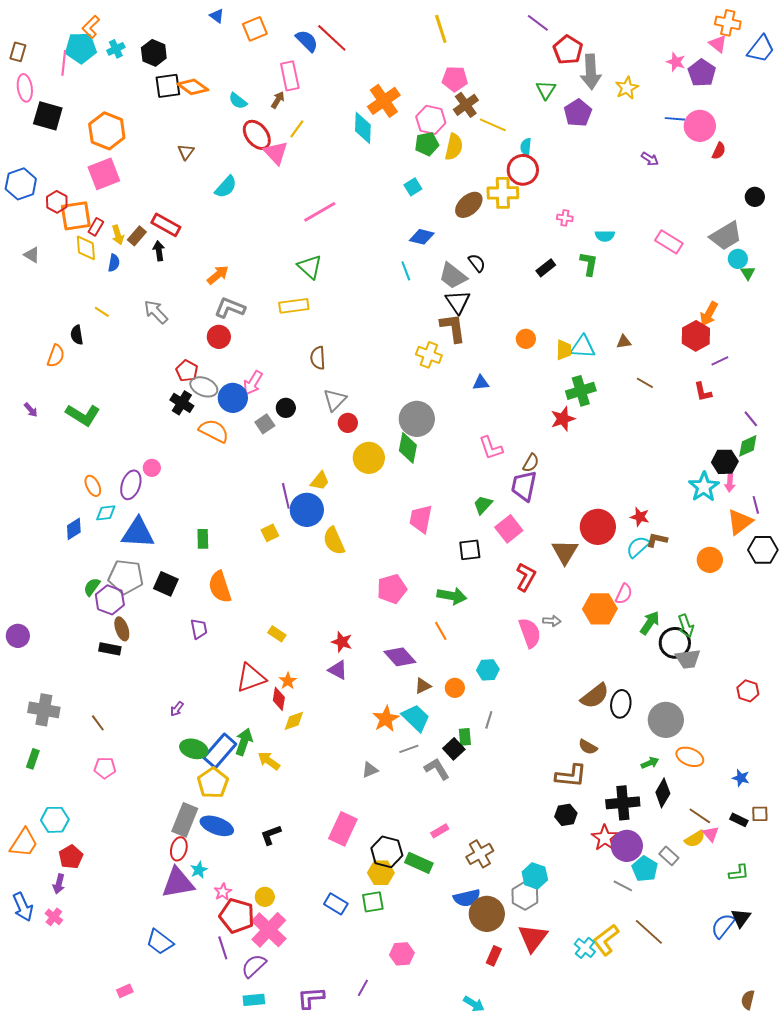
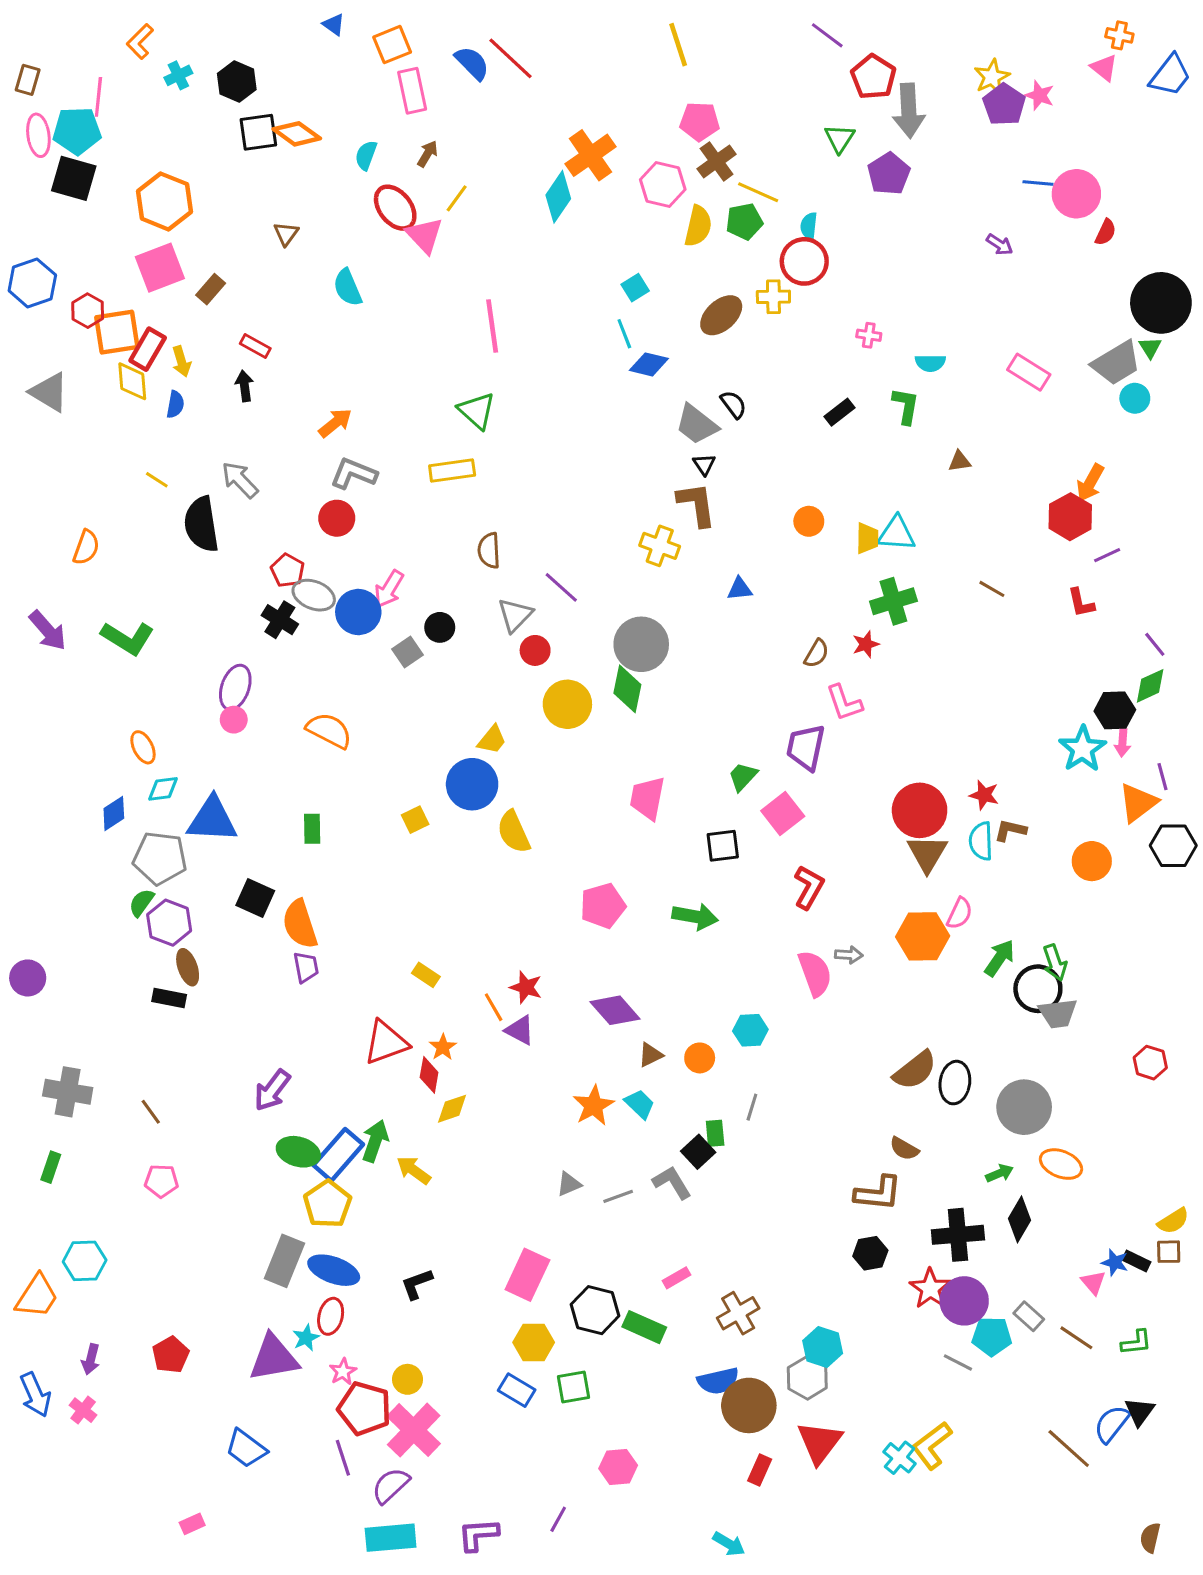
orange cross: (728, 23) -> (1119, 35), size x0.7
cyan pentagon: (81, 48) -> (77, 131), moved
purple pentagon: (702, 73) -> (1004, 105), moved
pink rectangle: (290, 76) -> (412, 91), moved
yellow star: (627, 88) -> (992, 77), moved
cyan semicircle: (238, 101) -> (366, 155), turned 72
cyan diamond: (363, 128) -> (558, 197), turned 32
green pentagon: (427, 144) -> (744, 221), moved
cyan semicircle: (226, 187) -> (348, 288), turned 115
yellow cross: (503, 193) -> (773, 297), size x0.7
black circle: (755, 197) -> (1161, 303), size x2.0
pink line: (320, 212) -> (492, 326), turned -68
red rectangle: (166, 225) -> (255, 346), size x0.7
red rectangle: (96, 227) -> (148, 349), size x1.5
brown rectangle: (137, 236) -> (211, 289), moved
gray triangle: (32, 255) -> (49, 392), size x1.6
cyan line: (406, 271) -> (624, 334), moved
green triangle: (748, 273) -> (1150, 348), moved
black triangle: (458, 302) -> (704, 464), size x0.6
black semicircle: (77, 335) -> (201, 524), moved, size x1.8
brown triangle: (624, 342) -> (960, 461), moved
purple arrow: (31, 410) -> (48, 630), size x1.8
red star: (563, 419) -> (866, 644), size x0.7
orange semicircle: (214, 431) -> (329, 730), moved
pink L-shape: (491, 448) -> (844, 703), moved
brown semicircle: (531, 463) -> (817, 654), moved
purple ellipse: (131, 485) -> (235, 687), moved
purple line: (286, 496) -> (561, 587), moved, turned -35
cyan semicircle: (638, 547) -> (981, 841), turned -50
brown triangle: (565, 552) -> (927, 853), moved
gray pentagon: (126, 577) -> (160, 858), moved
orange semicircle: (220, 587) -> (300, 924), moved
orange line: (441, 631) -> (494, 1007), moved
purple arrow: (177, 709) -> (272, 1090), size x1.8
cyan trapezoid: (416, 718) -> (640, 1104), size x0.7
gray line: (409, 749) -> (618, 1196), moved
blue star: (741, 778) -> (1115, 1262), moved
brown line: (700, 816) -> (1076, 1338), moved
yellow semicircle: (695, 839) -> (1173, 1221), moved
red ellipse: (179, 849) -> (331, 1316), moved
red pentagon: (71, 857) -> (171, 1355), moved
cyan pentagon: (645, 869) -> (992, 1336), turned -30
yellow hexagon: (381, 873) -> (534, 1342), moved
brown line: (649, 932) -> (1069, 1449), moved
cyan rectangle: (254, 1000) -> (391, 1538), size x1.5

